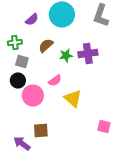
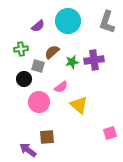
gray square: (22, 62) -> (38, 66), moved
black circle: (18, 80) -> (24, 79), moved
pink square: (104, 126) -> (110, 133), turned -32

